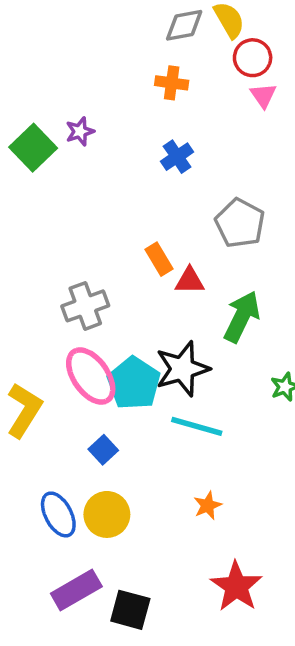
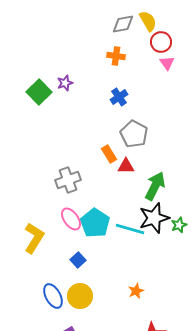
gray pentagon: (240, 223) -> (134, 134), moved
black star: (182, 369) -> (154, 218), moved
pink ellipse: (91, 376) -> (71, 219), size x0.7
cyan line: (197, 426) -> (130, 229), moved

